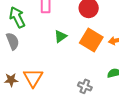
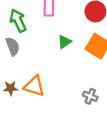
orange triangle: (33, 78) -> (34, 86), turned -45

